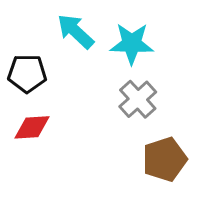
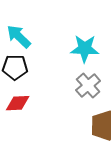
cyan arrow: (76, 31) -> (19, 36), moved

